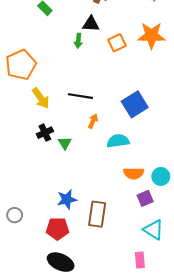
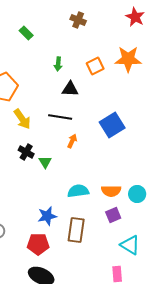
black triangle: (91, 24) -> (70, 89), moved
black cross: (45, 133) -> (26, 152), turned -35
cyan semicircle: (118, 141) -> (78, 191), moved
purple square: (145, 198) -> (113, 215), moved

